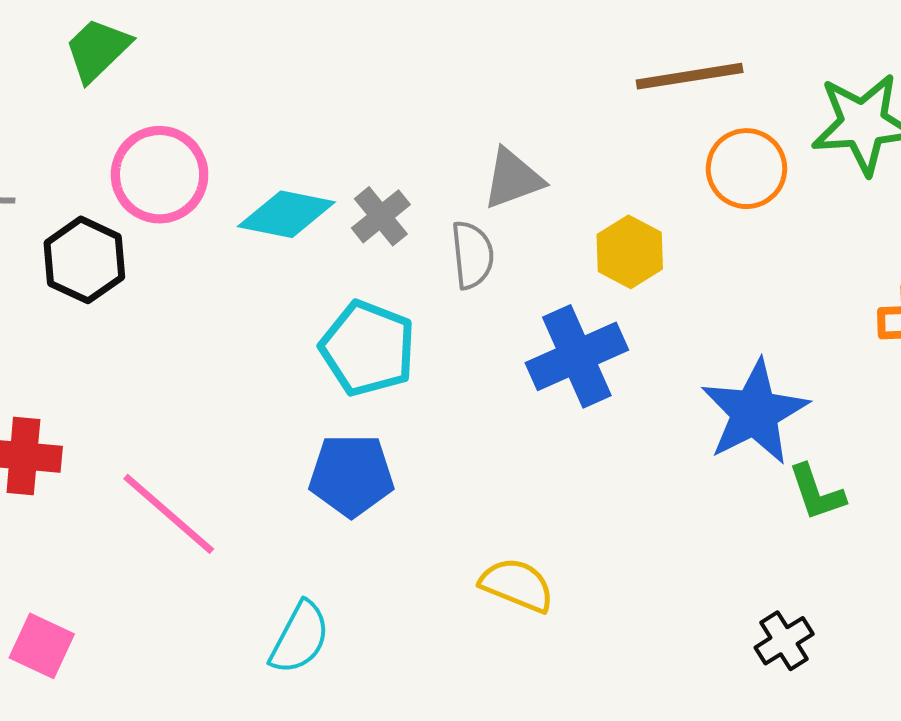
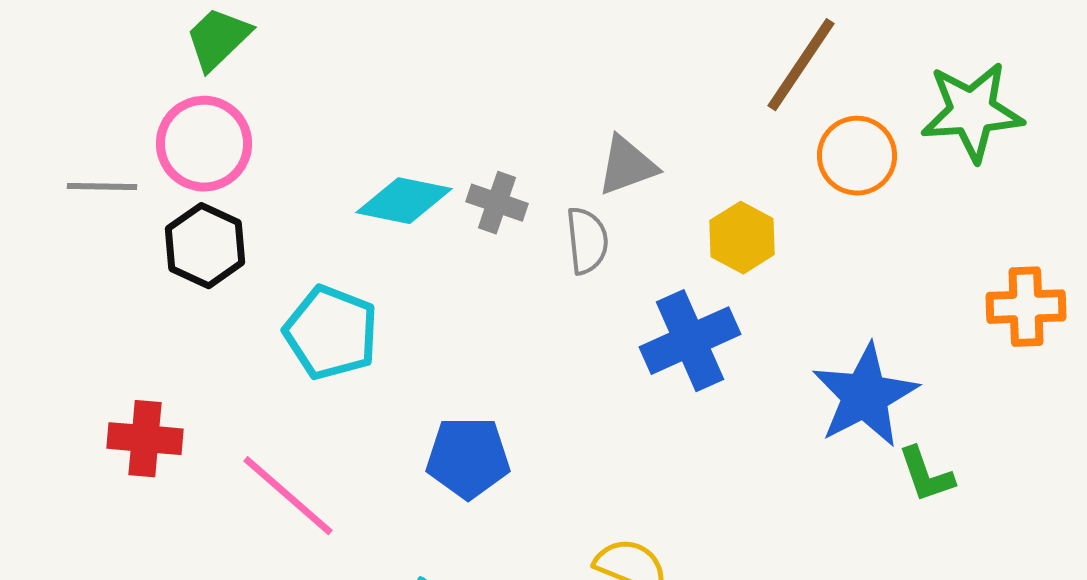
brown line: (690, 76) -> (801, 65), turned -47
pink circle: (160, 175) -> (204, 144), moved
gray cross: (381, 216) -> (497, 203), turned -32
cyan pentagon: (368, 348) -> (331, 333), moved

